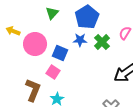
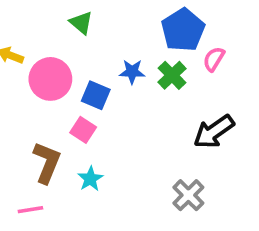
green triangle: (52, 13) -> (81, 23), turned -32
blue pentagon: (87, 17) -> (183, 30), moved

